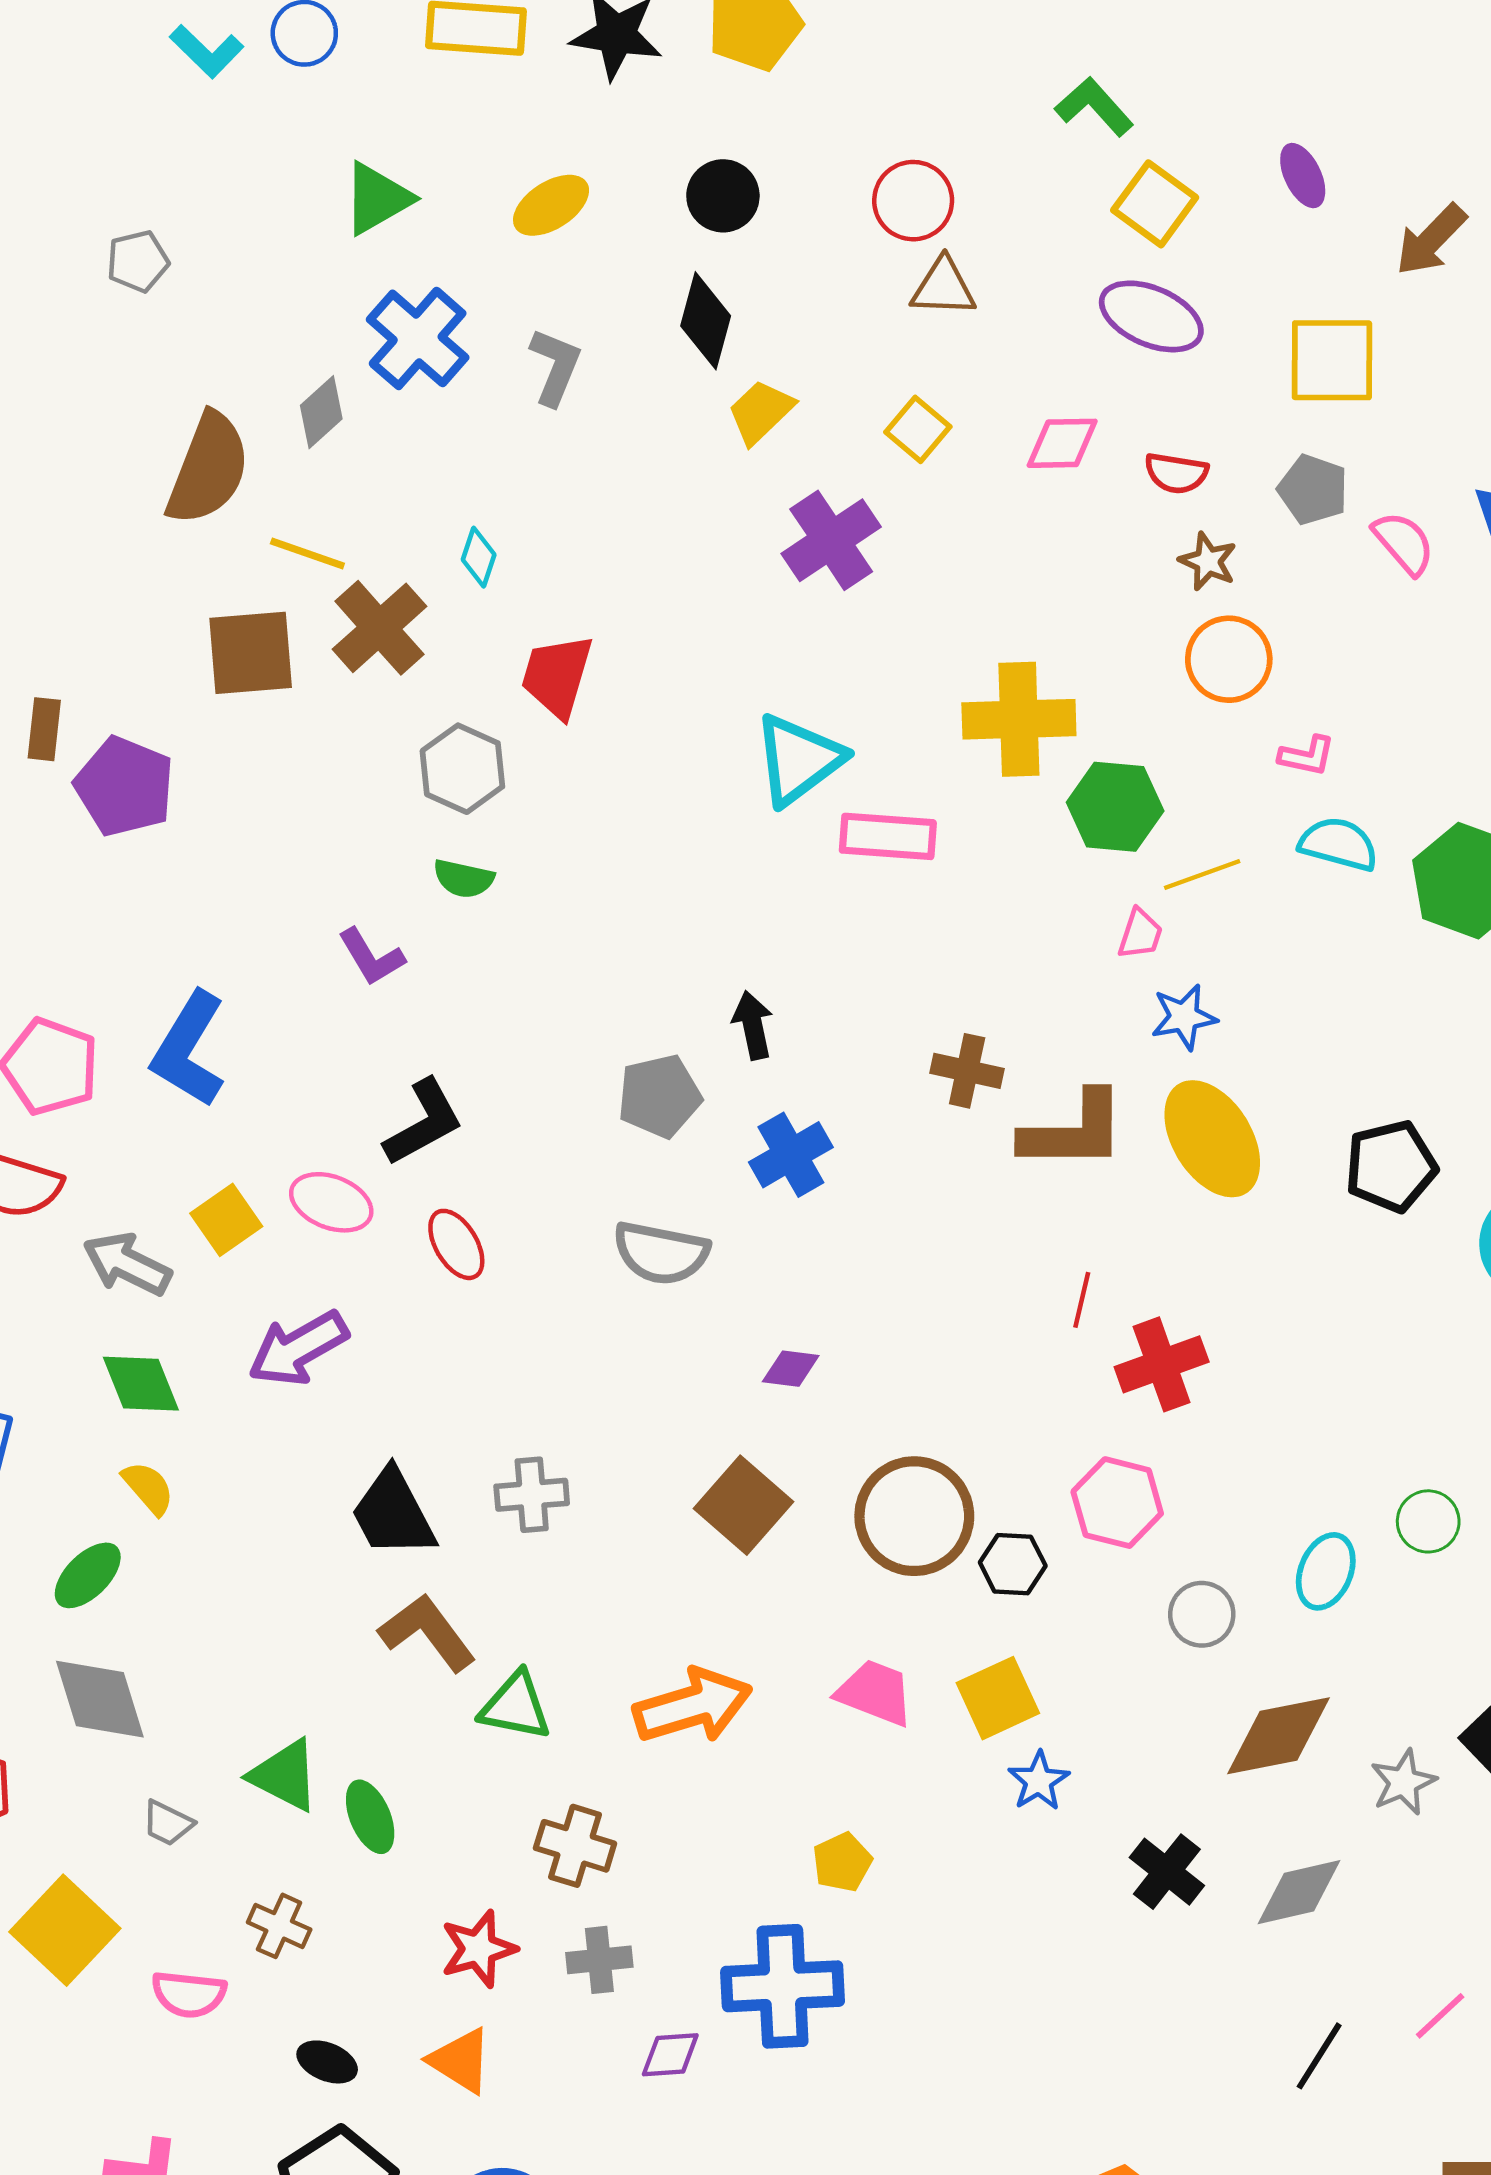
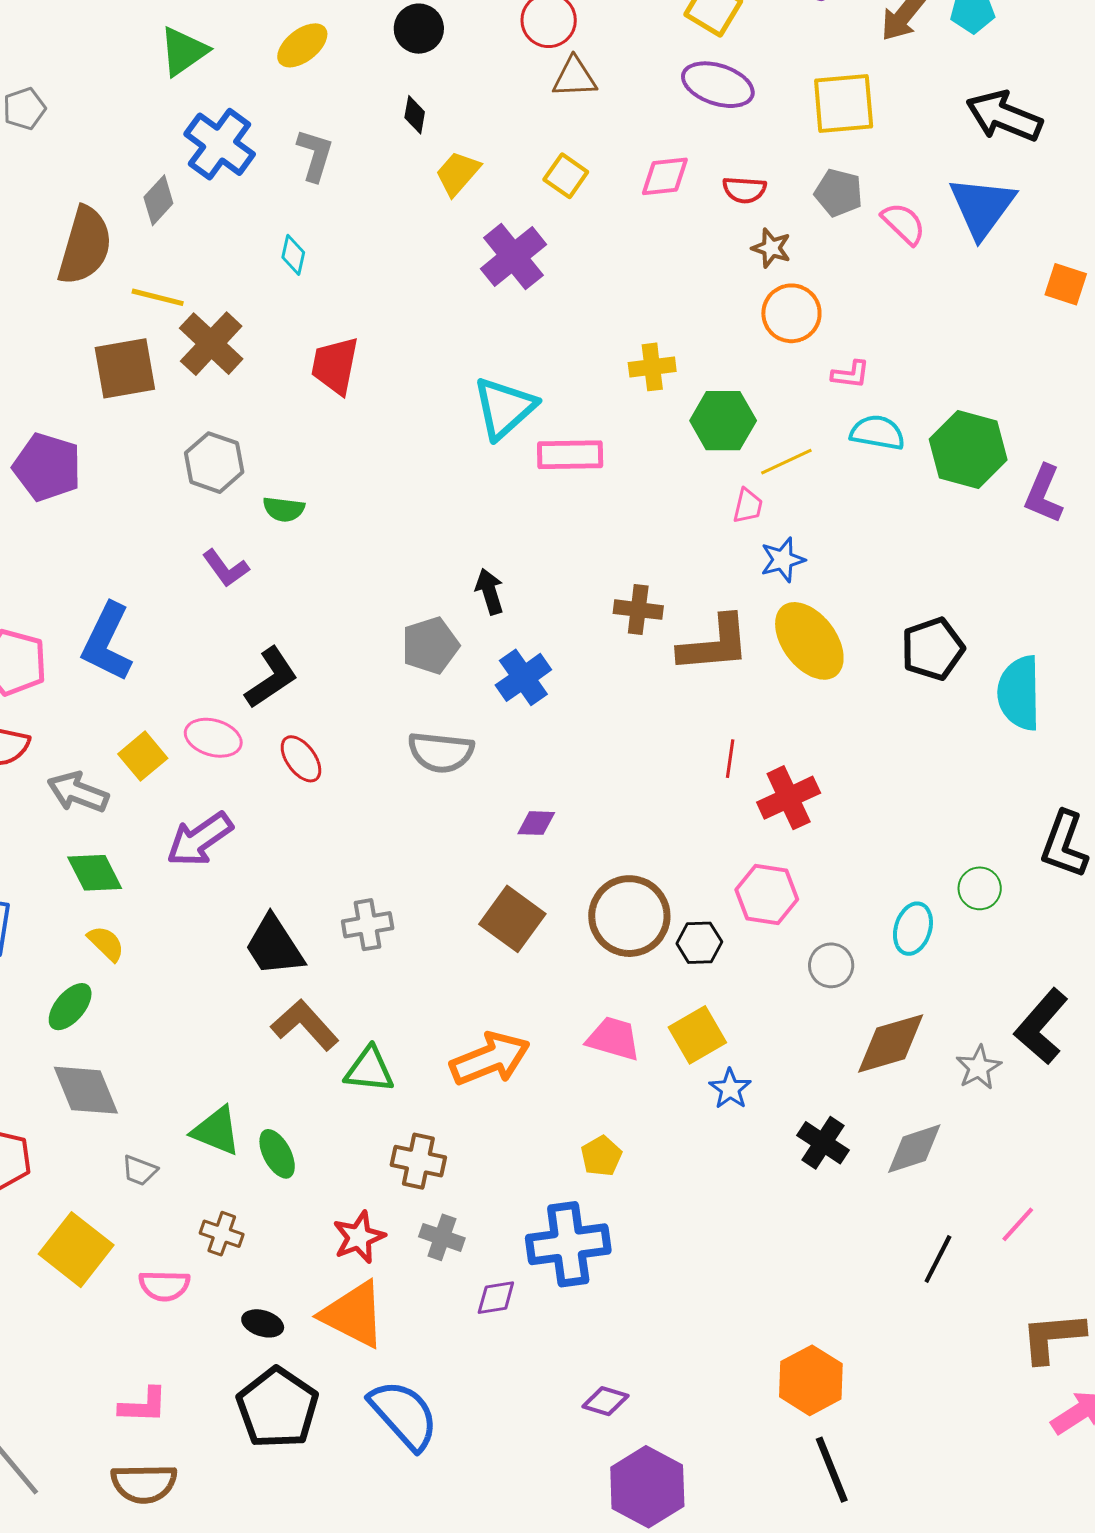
black diamond: (706, 321) -> (415, 115), size x0.6
cyan diamond: (479, 557) -> (293, 255), moved
yellow cross: (1019, 719) -> (652, 367), size x0.6
gray hexagon: (462, 769) -> (214, 463), moved
gray cross: (599, 1960) -> (442, 1237), turned 30
orange triangle: (460, 2061) -> (353, 1314), size x1.5

